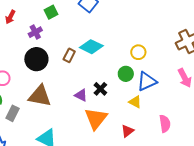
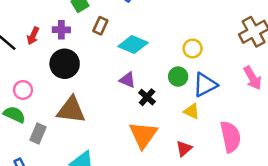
red arrow: (10, 17) -> (33, 36), moved
purple cross: (35, 32) -> (61, 30), turned 32
brown rectangle: (69, 55) -> (100, 26), moved
purple triangle: (81, 95) -> (127, 80), moved
pink semicircle: (165, 124) -> (231, 137), size x1.4

